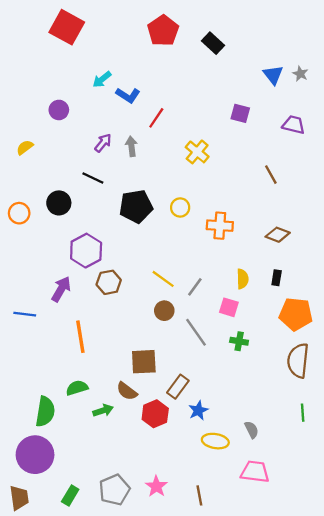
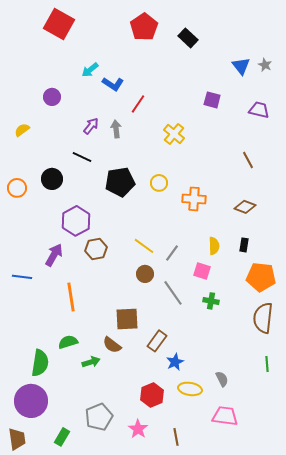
brown line: (271, 175) -> (248, 160), moved
red hexagon: (155, 414) -> (152, 395), moved
gray pentagon: (114, 490) -> (99, 417), moved

